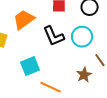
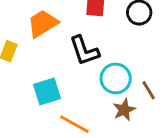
cyan circle: (82, 37) -> (116, 78), moved

